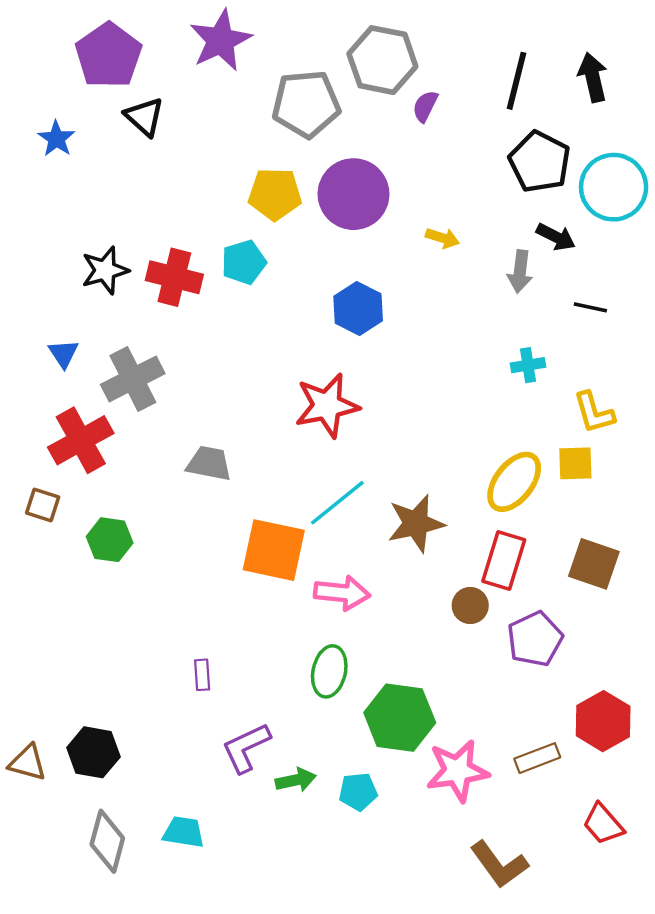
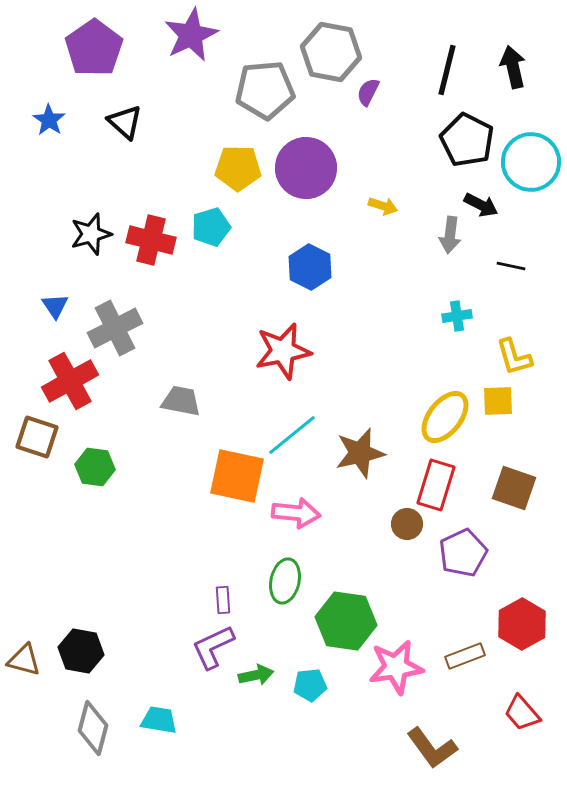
black triangle: (144, 117) -> (125, 122), moved
brown square: (43, 505) -> (37, 437), size x1.4
purple rectangle: (202, 675) -> (223, 600), moved

